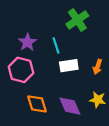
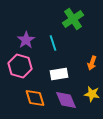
white rectangle: (69, 66) -> (59, 74), moved

